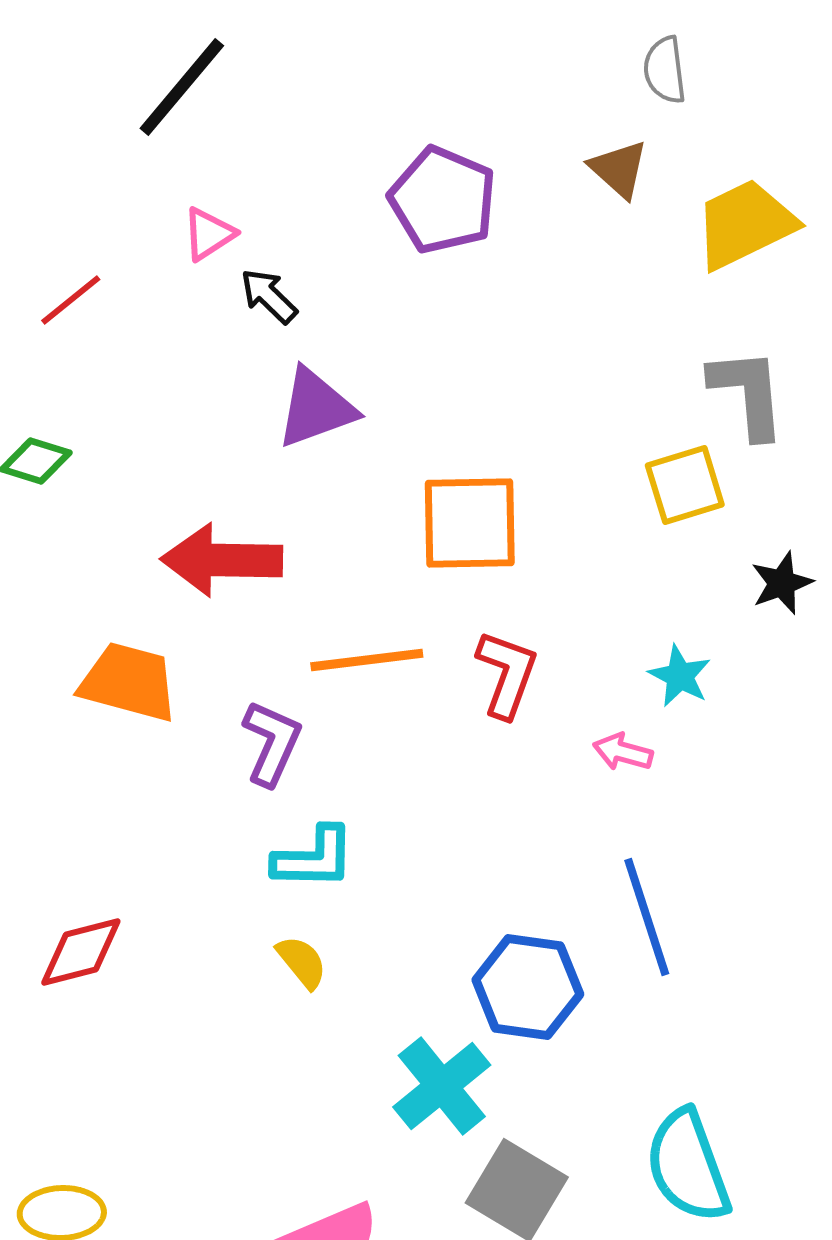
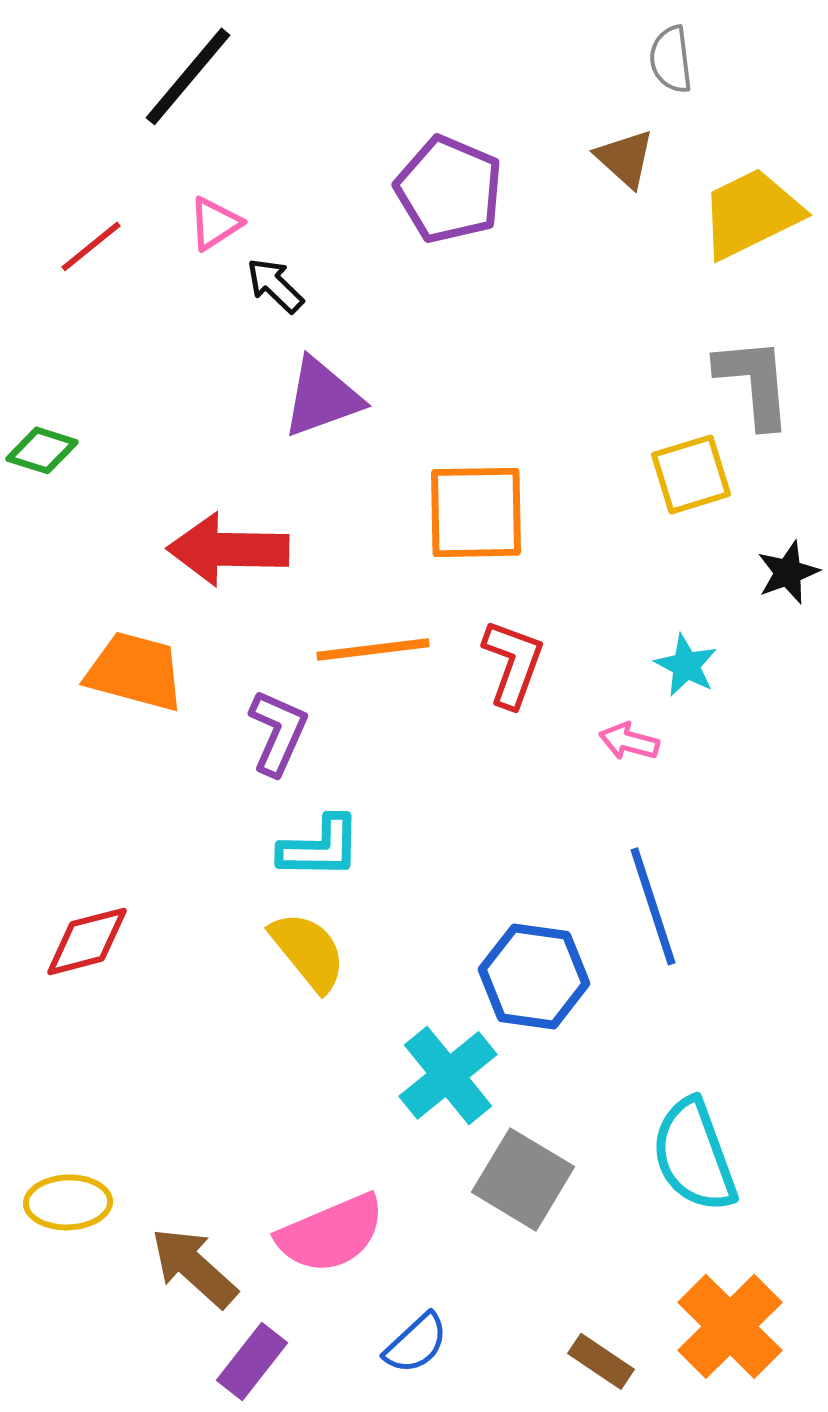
red line: (71, 300) -> (91, 246), moved
yellow semicircle: (302, 962) -> (308, 951), size x1.5

